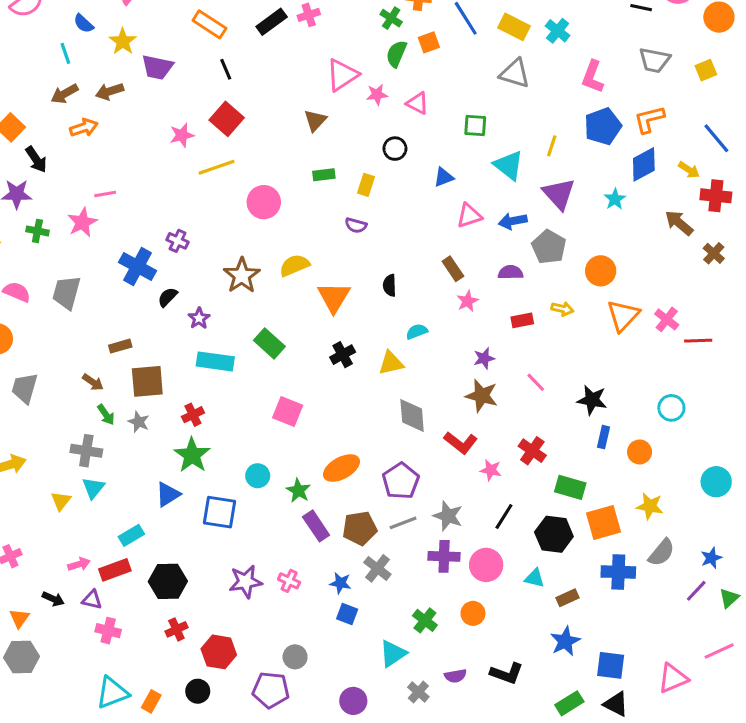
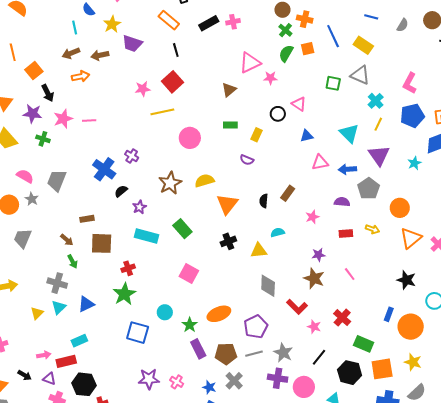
cyan cross: (558, 31) -> (376, 101), moved
pink triangle: (417, 103) -> (299, 104), moved
green square: (475, 125) -> (333, 83), moved
pink star: (82, 222) -> (63, 119), moved
brown rectangle: (453, 269) -> (288, 193), moved, turned 63
black star: (592, 400) -> (406, 280), moved
gray star: (139, 422) -> (32, 199), moved
orange circle: (640, 452) -> (411, 327), size x1.6
blue triangle: (168, 494) -> (86, 304), moved
black hexagon: (168, 581) -> (84, 384), moved

